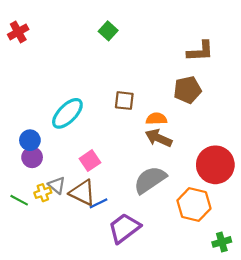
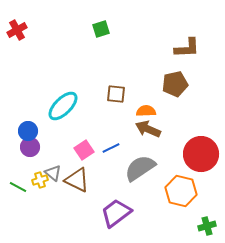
green square: (108, 31) -> (101, 29), turned 30
blue line: (99, 203) -> (111, 148), moved

